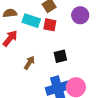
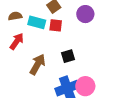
brown arrow: (29, 63) -> (37, 64), size x1.5

